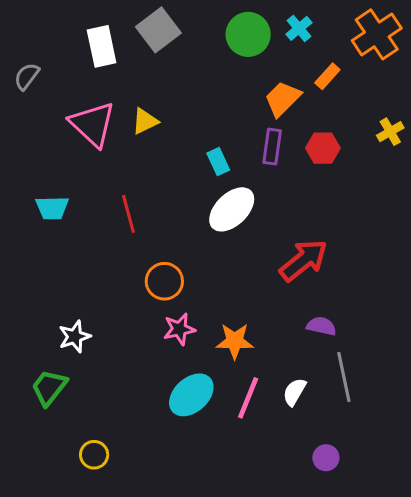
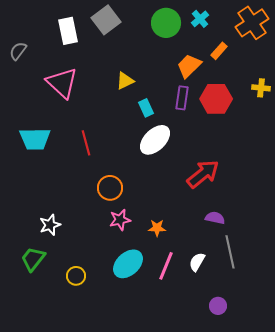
yellow triangle: (145, 121) -> (125, 81), moved
yellow cross: (390, 132) -> (261, 88), turned 36
red hexagon: (323, 148) -> (216, 99), size x1.4
cyan trapezoid: (52, 208) -> (35, 139), size x1.4
orange star: (235, 341) -> (157, 228), size x0.7
yellow circle: (94, 455) -> (76, 276), moved

